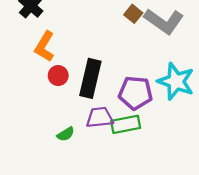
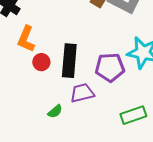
green rectangle: (126, 124) -> (133, 115), moved

